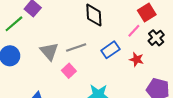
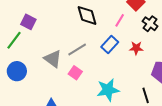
pink line: (134, 31) -> (120, 20), moved

